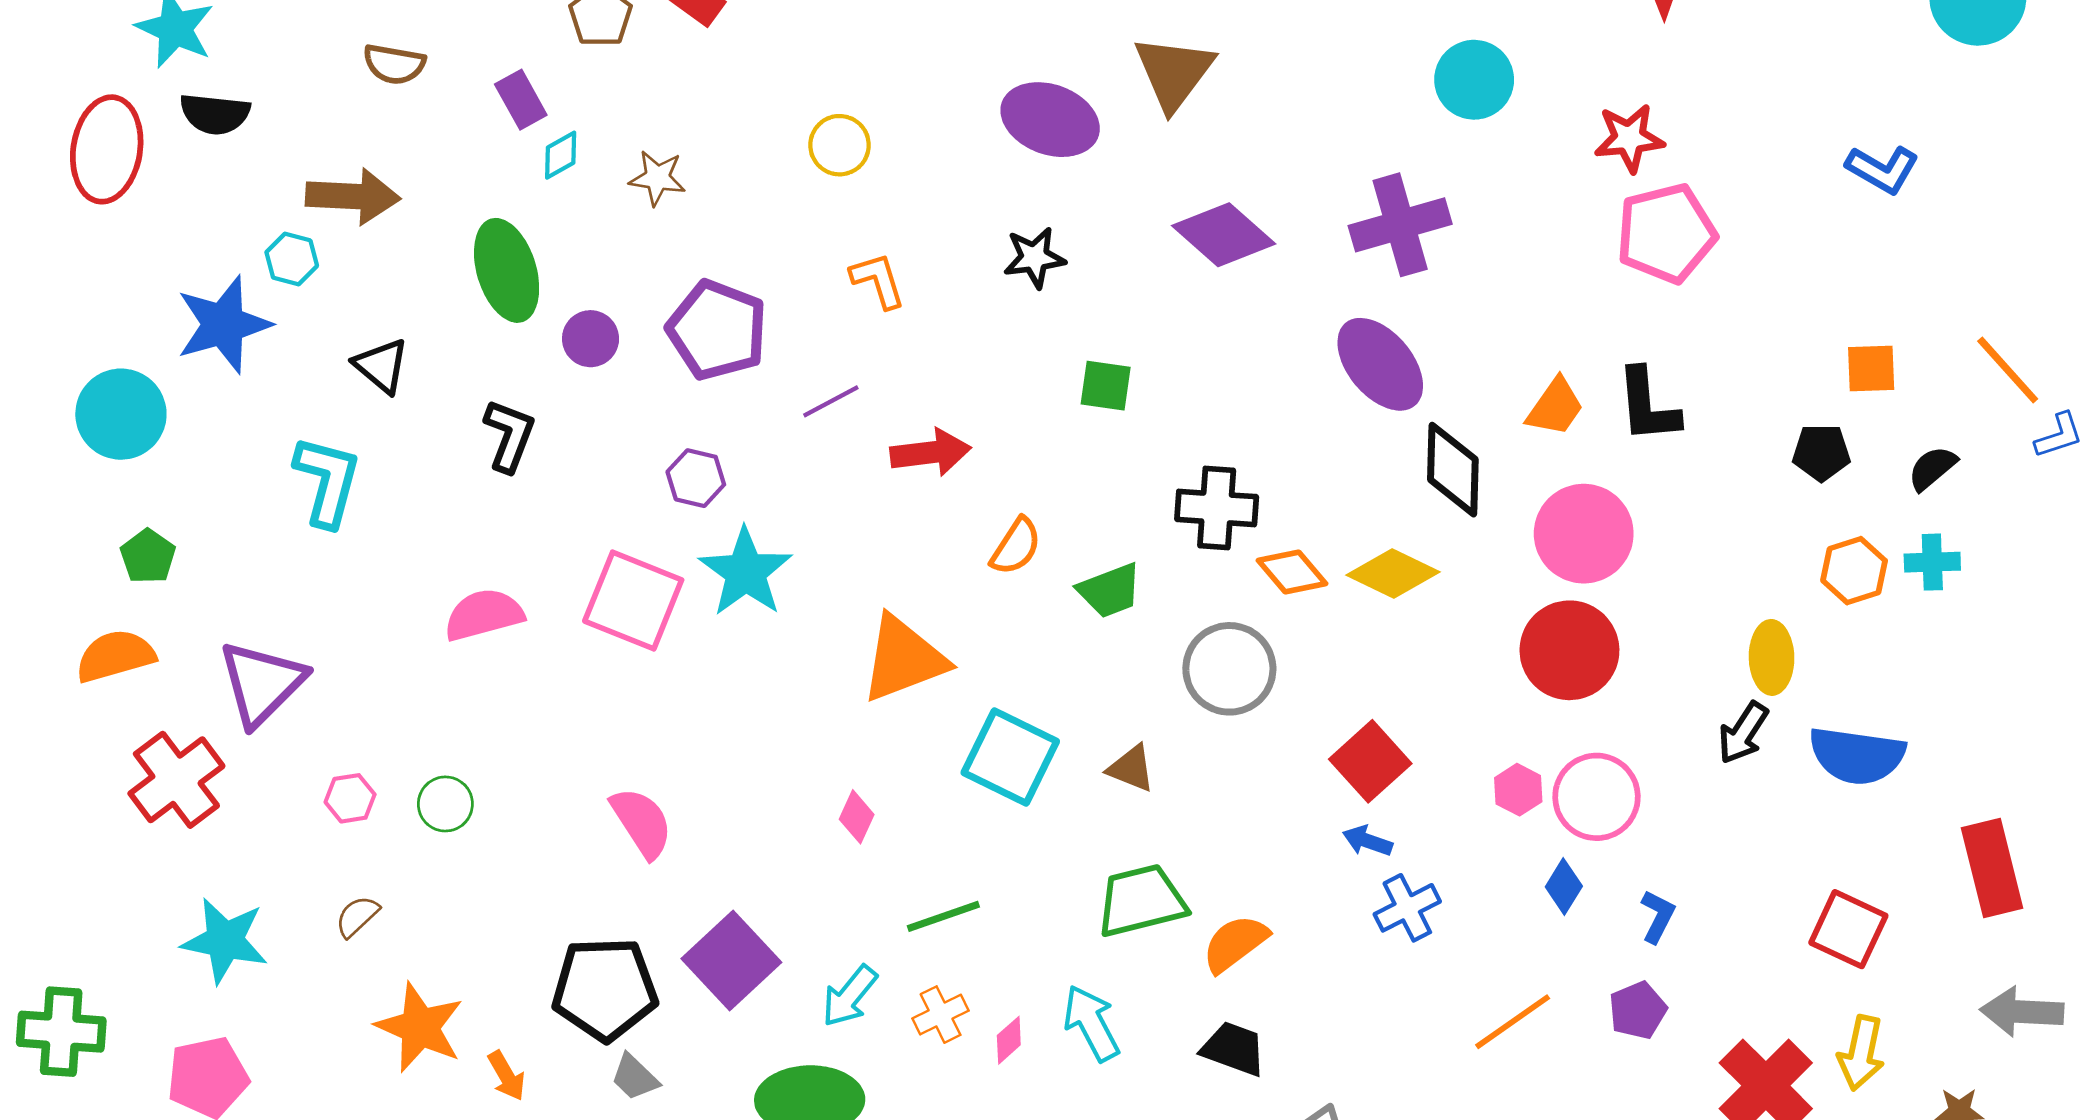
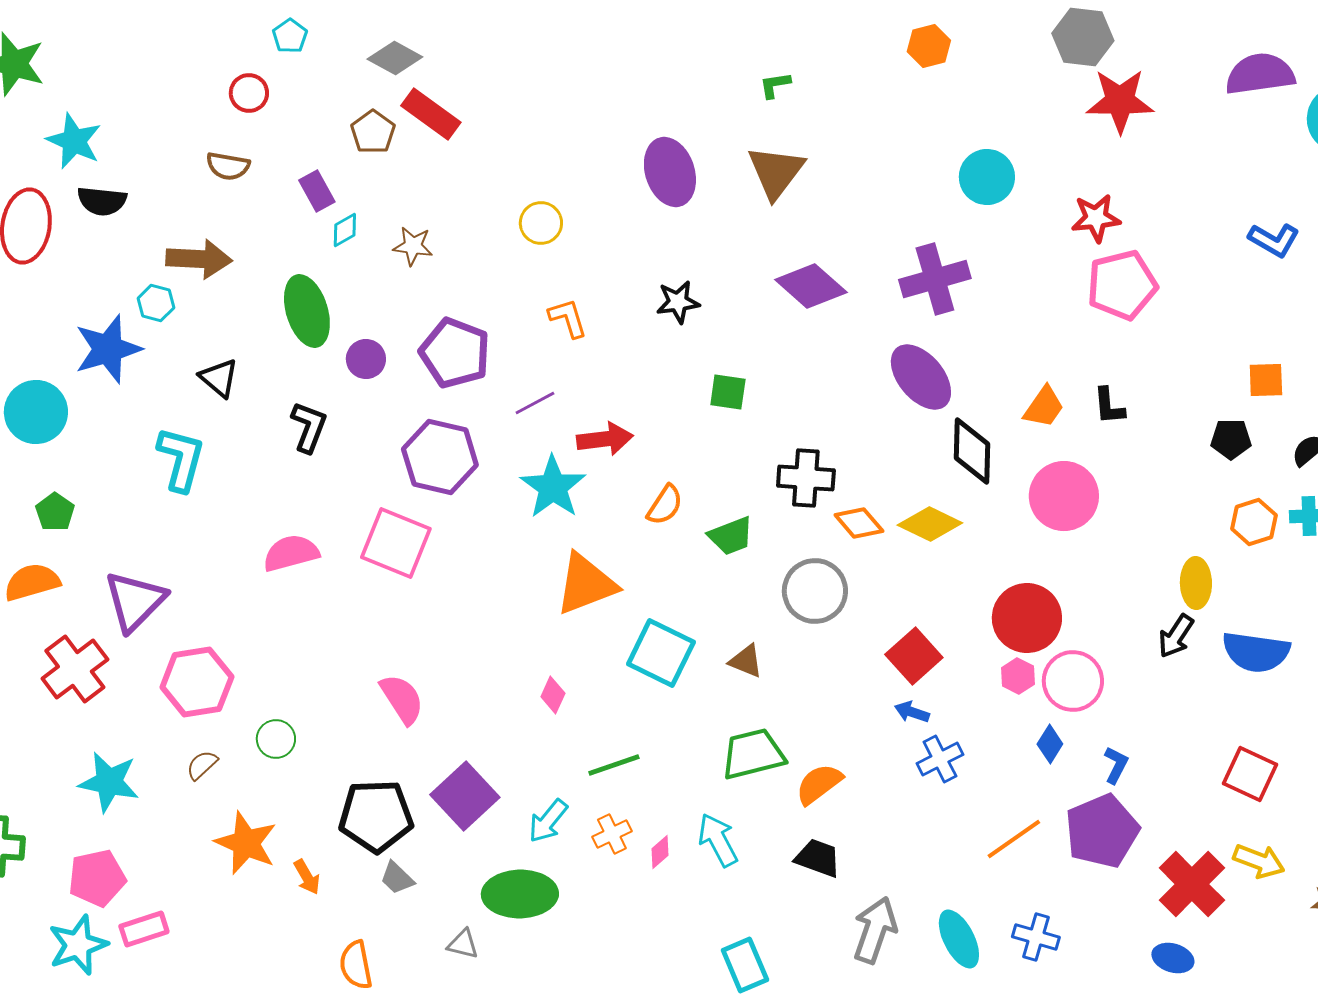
purple ellipse: (1050, 120) -> (670, 172), moved, turned 52
black L-shape: (1648, 406) -> (1109, 406), size x0.7
purple hexagon: (696, 478) -> (440, 457), size x1.8
cyan star: (746, 572) -> (553, 487), moved
red circle: (1569, 650) -> (1027, 618), moved
pink hexagon: (350, 798) -> (197, 682), size x2.0
green circle: (445, 804) -> (276, 739), moved
purple pentagon: (1638, 1010) -> (1102, 831), size x1.8
yellow arrow: (1861, 1053) -> (1259, 861), turned -81

